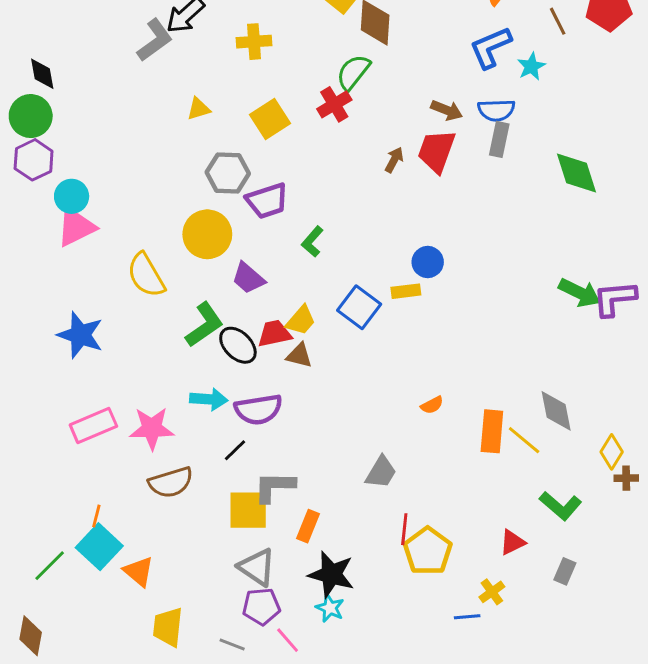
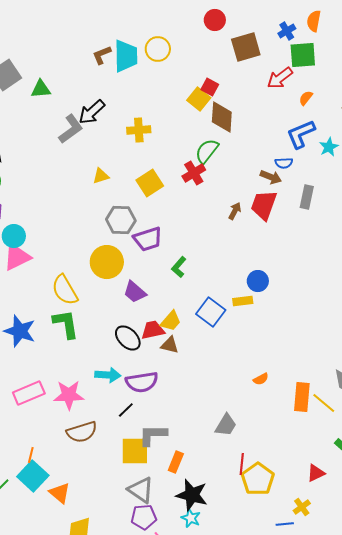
blue semicircle: (496, 110) -> (284, 163), moved, size x0.7
green L-shape: (204, 325) -> (66, 324), moved, turned -64

